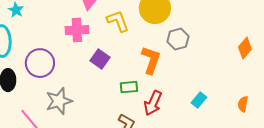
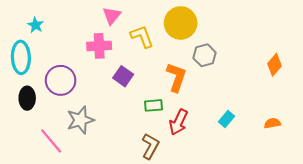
orange semicircle: (243, 104) -> (272, 123), turned 70

